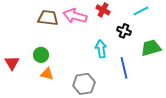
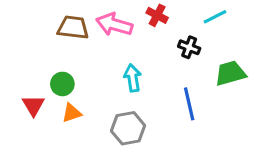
cyan arrow: (101, 49) -> (133, 78), moved
red triangle: (12, 63) -> (33, 105), moved
orange triangle: (47, 74) -> (72, 113), turned -32

